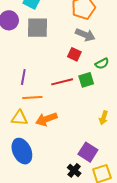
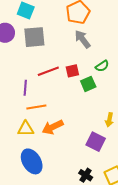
gray arrow: (85, 35) -> (82, 39), turned -144
red square: (74, 54) -> (72, 71), moved, turned -32
red line: (62, 82) -> (48, 71), moved
purple square: (88, 152) -> (96, 142), moved

